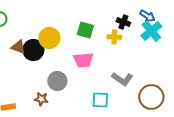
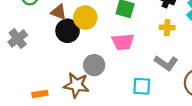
yellow cross: (114, 37) -> (167, 28), moved
brown triangle: (18, 47) -> (59, 12), moved
brown star: (41, 99) -> (76, 85), size x1.6

